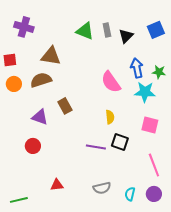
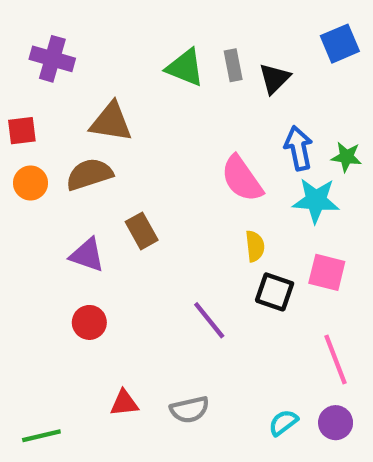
blue square: (156, 30) -> (340, 44), moved
yellow semicircle: (110, 117) -> (255, 246), moved
black square: (120, 142) -> (275, 292), moved
red circle: (33, 146) -> (89, 322), moved
purple line: (96, 147) -> (209, 320), turned 42
gray semicircle: (102, 188) -> (190, 410), moved
cyan semicircle: (130, 194) -> (283, 423), turned 40

